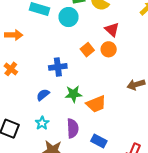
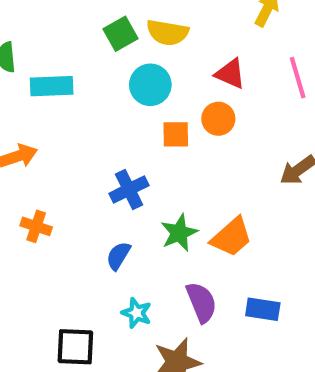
cyan circle: (69, 17) -> (150, 85), moved
red triangle: (112, 30) -> (230, 74), moved
orange square: (87, 50) -> (176, 134), turned -32

